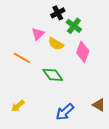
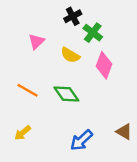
pink triangle: (38, 34) -> (36, 41), moved
orange line: (22, 58) -> (28, 90), moved

